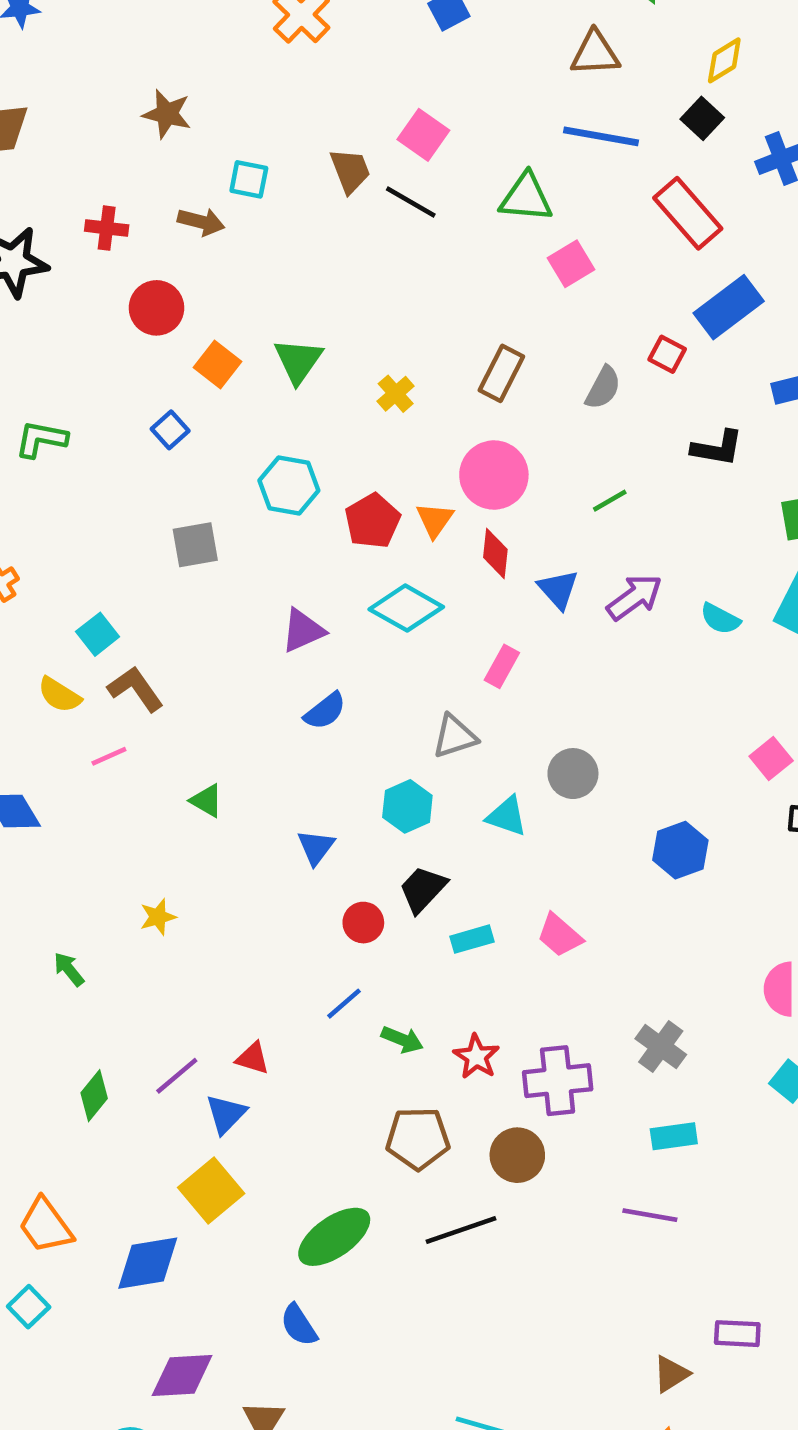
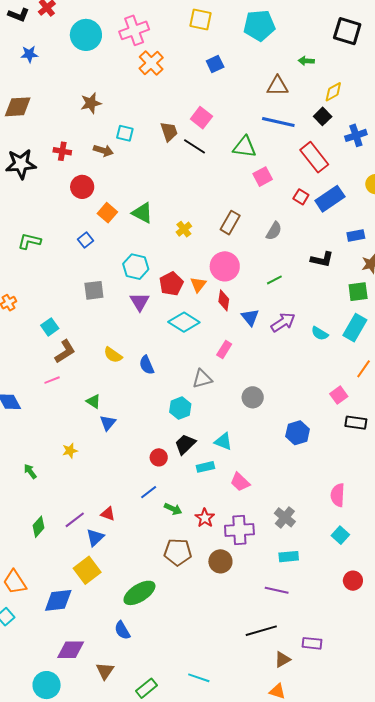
brown star: (167, 114) -> (91, 103), turned -30
red square: (667, 354) -> (301, 197), moved
green triangle: (298, 361) -> (142, 213), turned -40
purple triangle: (303, 631) -> (140, 302), moved, turned -40
brown L-shape: (135, 689) -> (65, 351), turned 90
yellow semicircle: (59, 695) -> (113, 355), moved
blue semicircle: (325, 711) -> (147, 365), turned 102
cyan triangle: (507, 816) -> (223, 441), moved
blue triangle: (316, 847) -> (108, 423), moved
pink trapezoid: (560, 935) -> (240, 482), moved
black line: (461, 1230) -> (261, 631), moved

